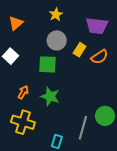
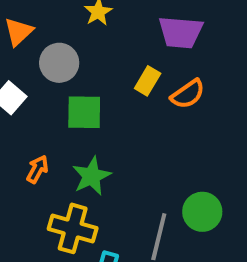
gray circle: (57, 40) -> (59, 63), moved
green star: (50, 96) -> (92, 176), turned 30
yellow cross: (23, 122) -> (73, 228), moved

